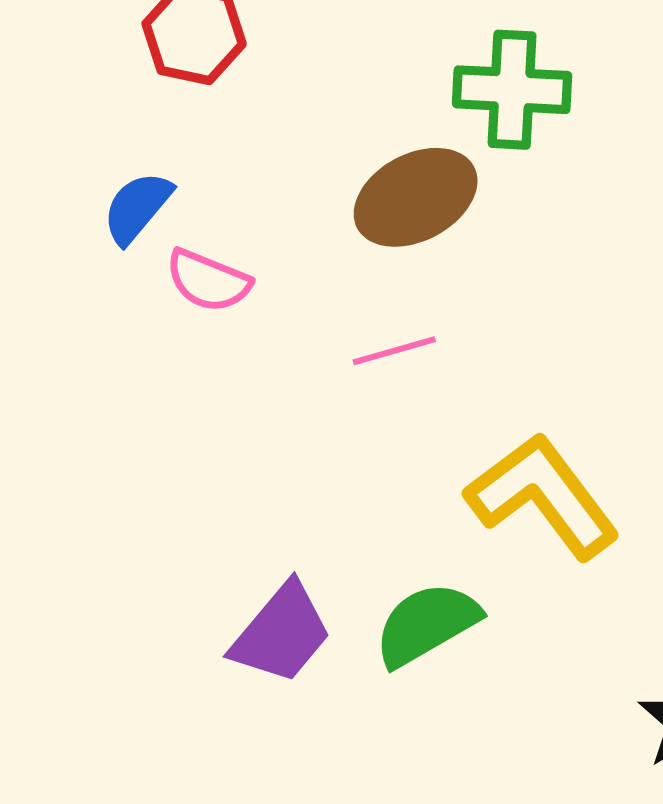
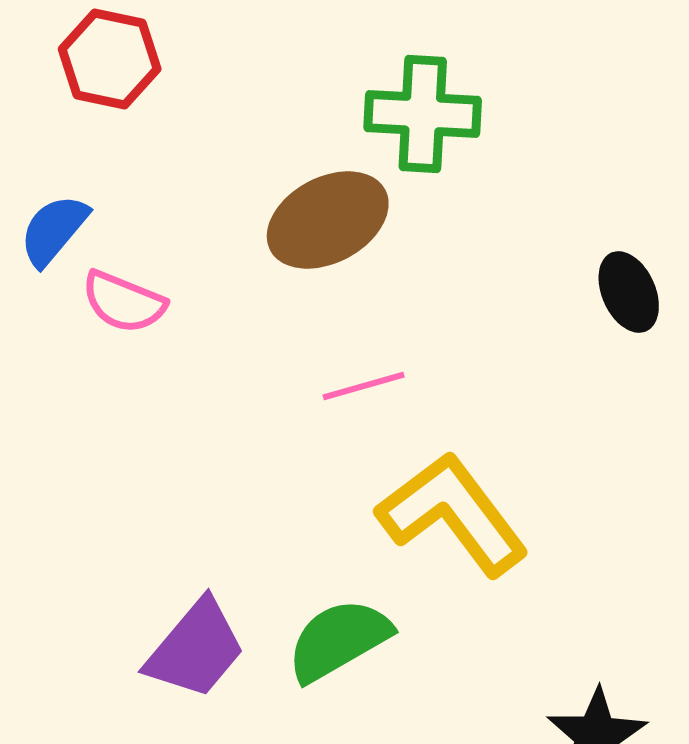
pink line: (394, 351) -> (364, 386), moved

